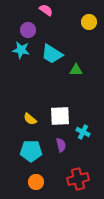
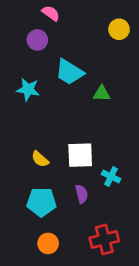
pink semicircle: (46, 10) -> (51, 13), moved
cyan star: (21, 50) -> (28, 89), moved

